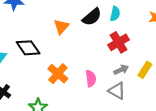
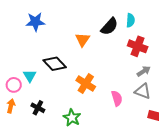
red cross: (119, 42) -> (138, 46), turned -30
pink semicircle: (91, 78) -> (117, 98), moved

